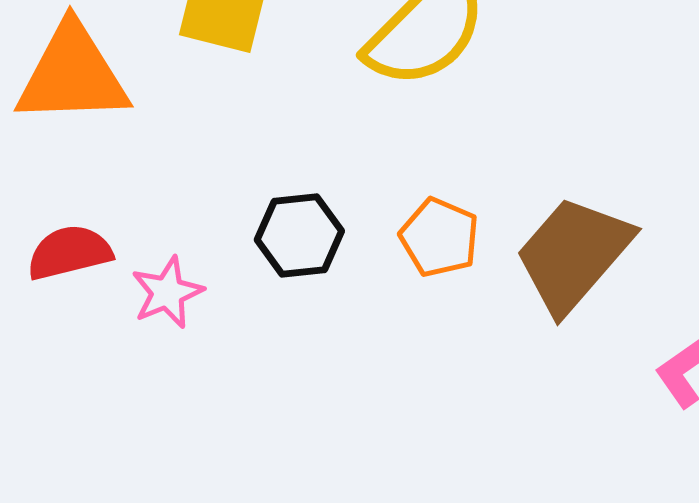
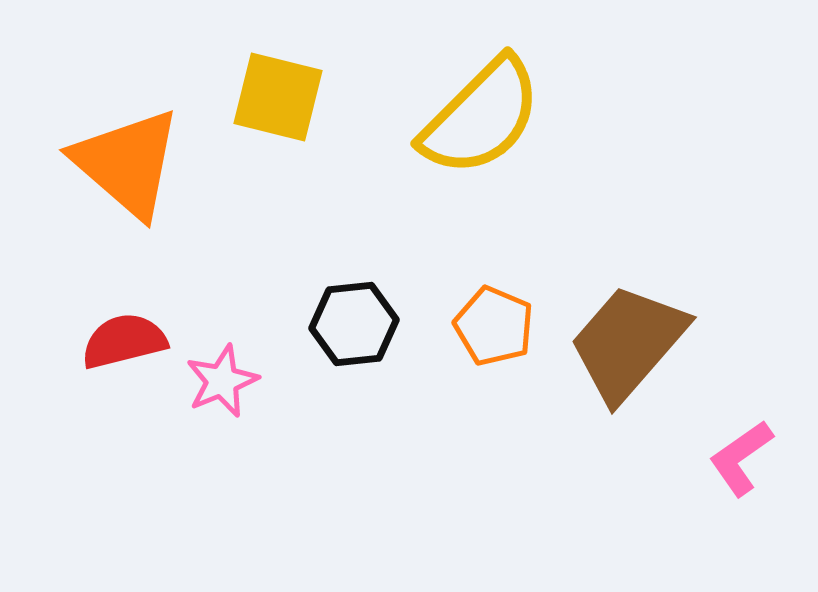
orange triangle: (72, 74) -> (127, 163), turned 43

